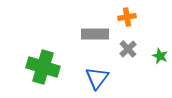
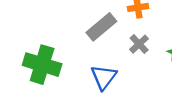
gray rectangle: (95, 34) -> (101, 27), turned -40

